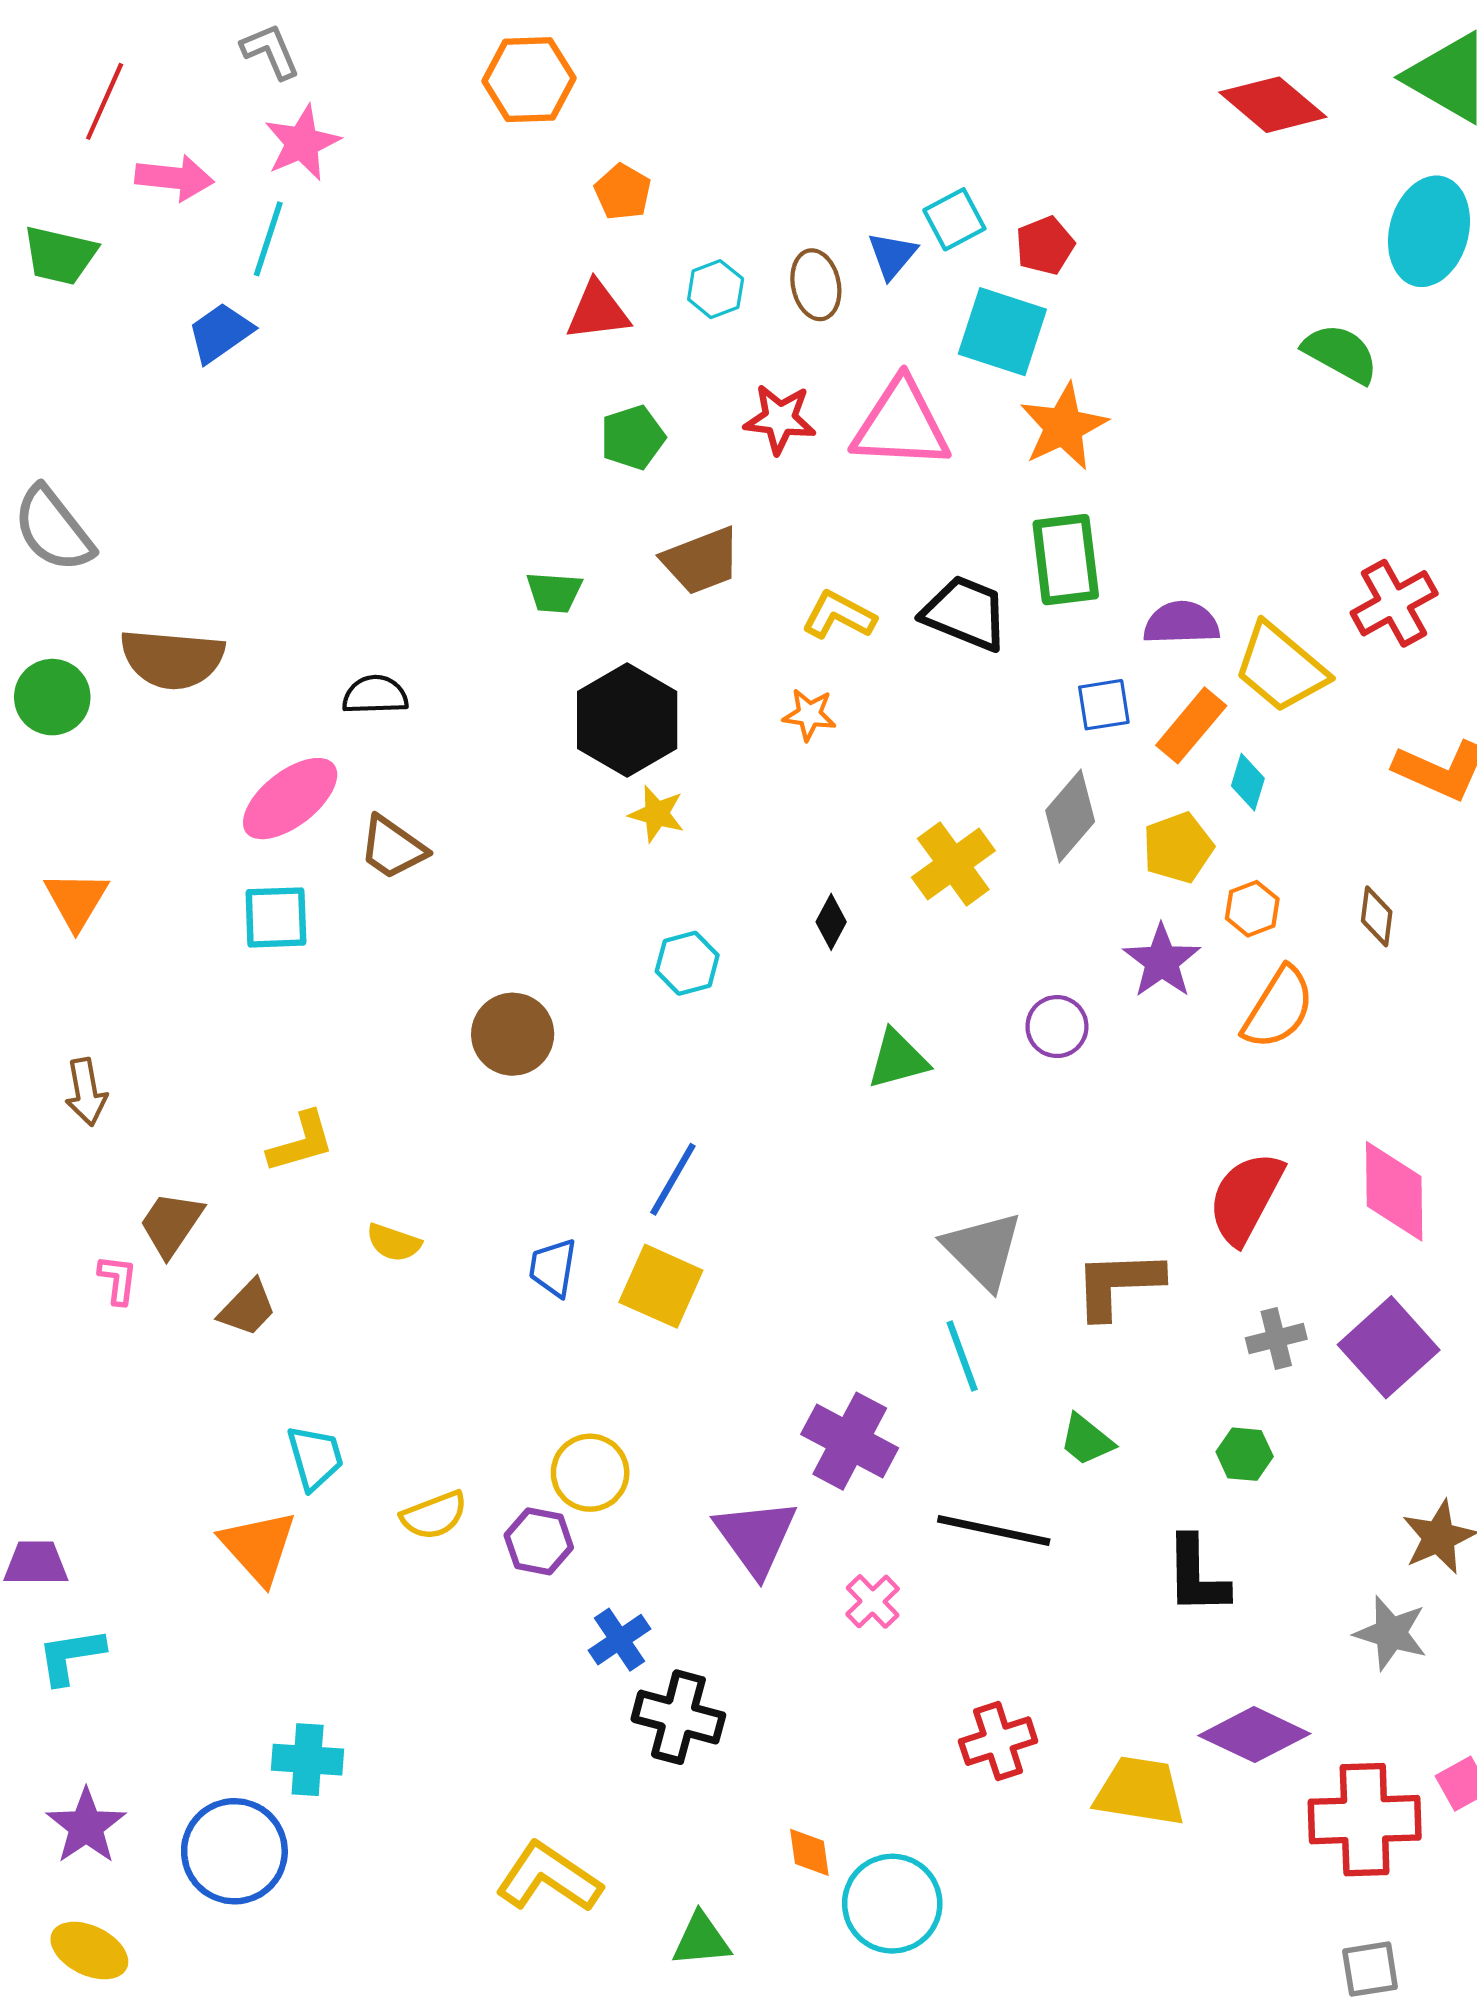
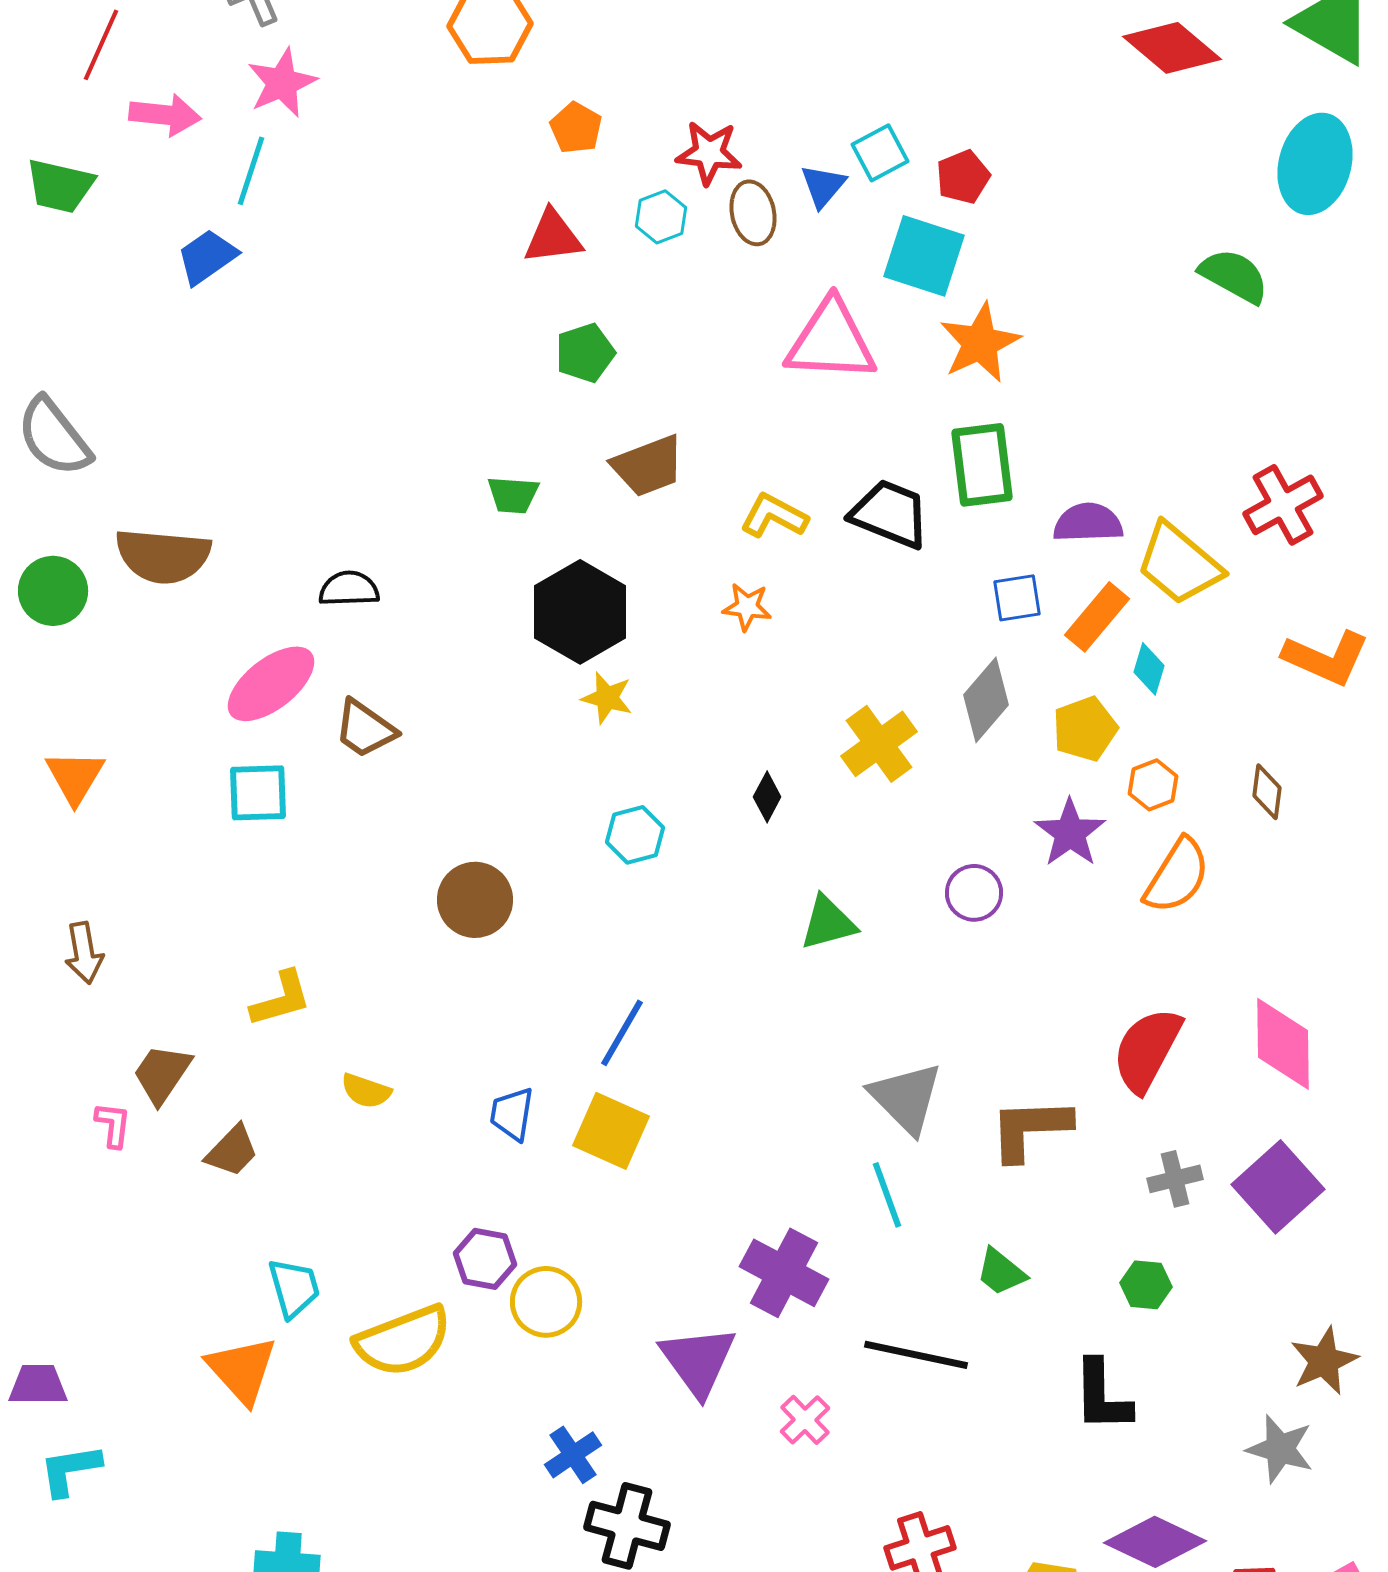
red star: (780, 419) -> (709, 153), moved
yellow semicircle: (434, 1515) -> (403, 1341), size x1.6
purple hexagon: (539, 1541) -> (485, 1259), moved

